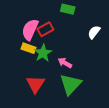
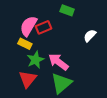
green star: (43, 53) -> (35, 60), moved
pink arrow: (65, 63) -> (58, 62), size x1.5

